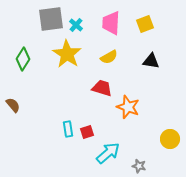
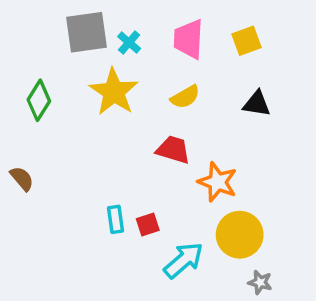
yellow circle: (170, 139) -> (240, 235), moved, size x1.4
gray star: (139, 166) -> (260, 282), moved

